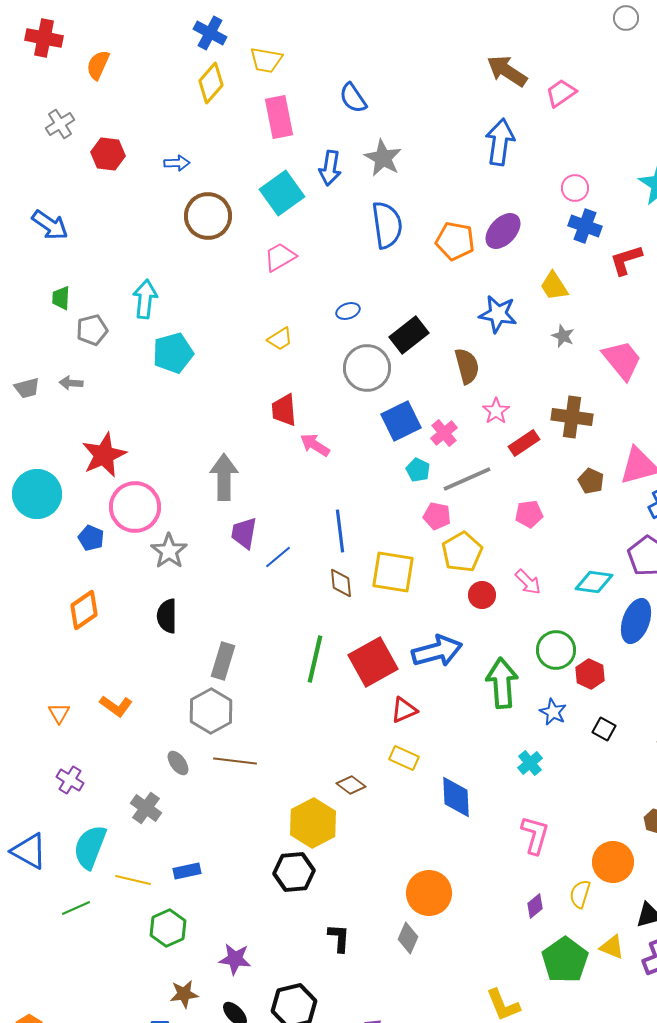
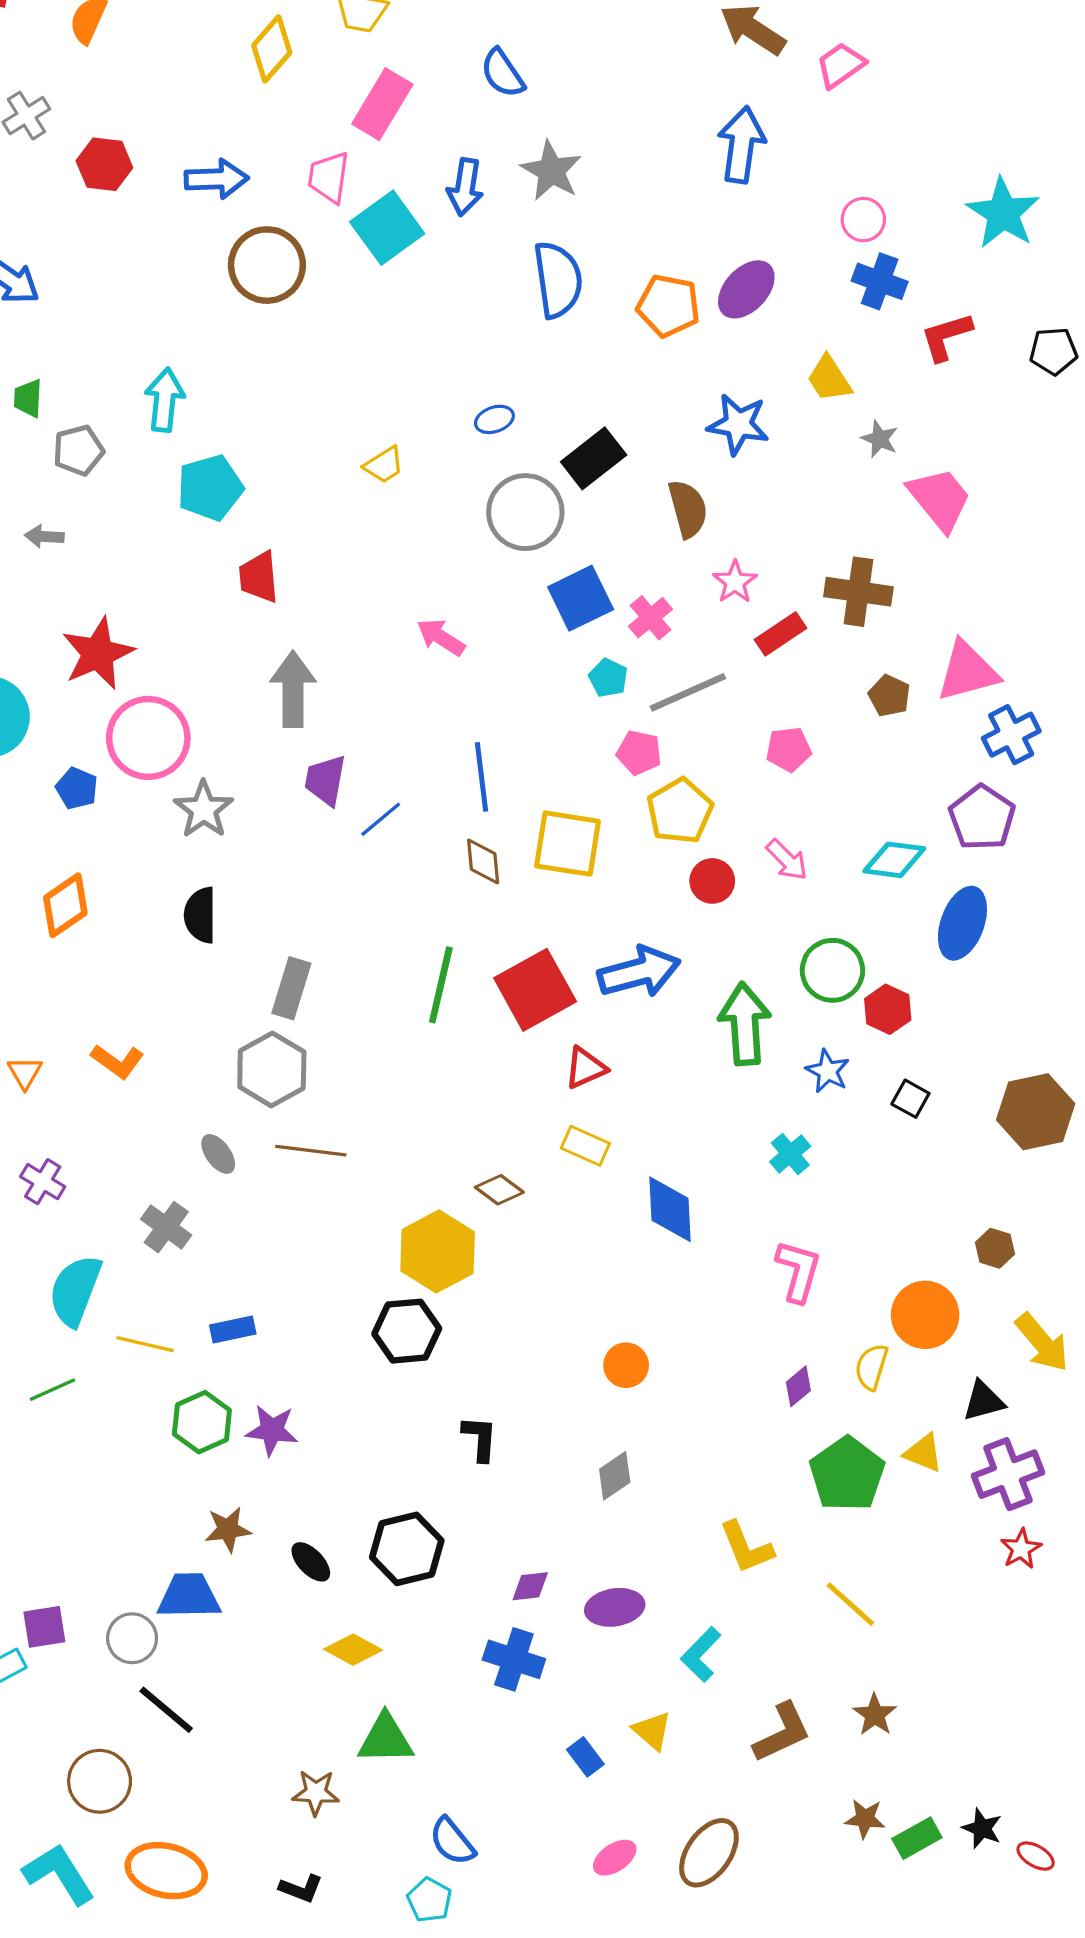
pink rectangle: (279, 117) -> (382, 104), turned 42
blue arrow: (177, 163) -> (217, 179), size x1.5
pink trapezoid: (280, 257) -> (329, 177), moved, turned -52
gray star: (563, 336) -> (880, 439), moved
red trapezoid: (284, 410) -> (259, 577), moved
orange circle: (429, 893) -> (626, 1365), size x0.6
gray diamond: (408, 938) -> (615, 1476), moved, turned 32
purple star: (235, 959) -> (272, 1430), moved

